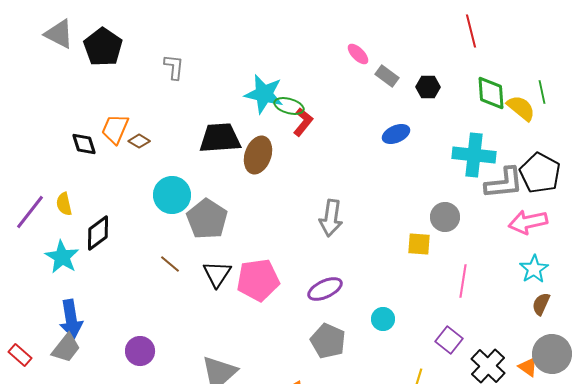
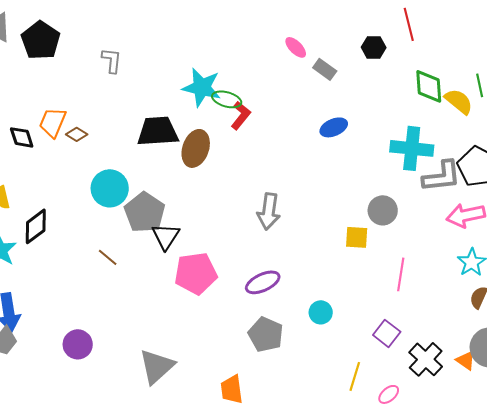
black hexagon: (428, 87) -> (374, 47), moved
black triangle: (217, 274) -> (166, 236), moved

